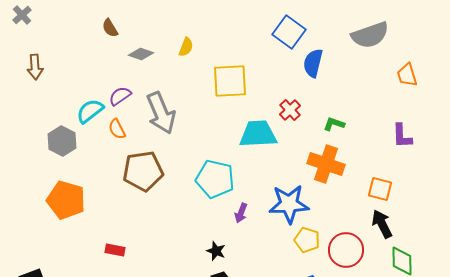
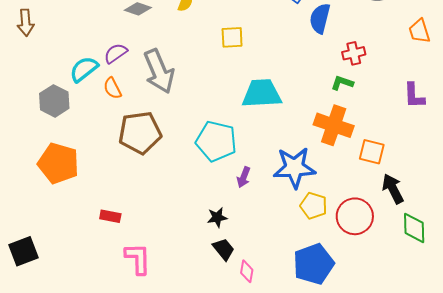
yellow square: (230, 81) -> (232, 37), size x0.6
red cross: (290, 110) -> (354, 53), moved, turned 30
orange square: (380, 189) -> (372, 152), moved
black star: (216, 251) -> (217, 217), turned -30

